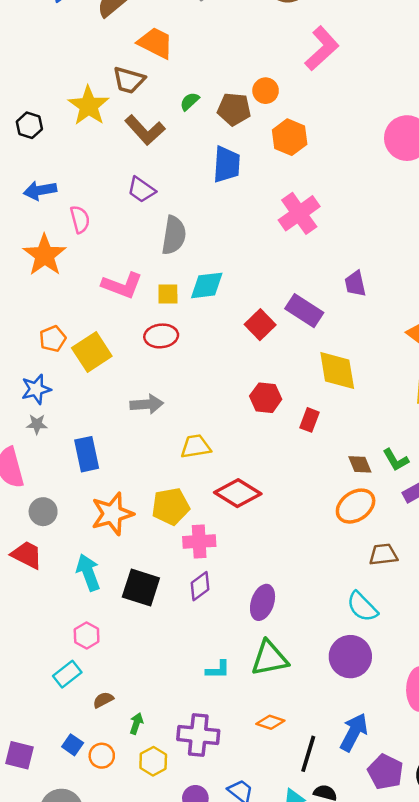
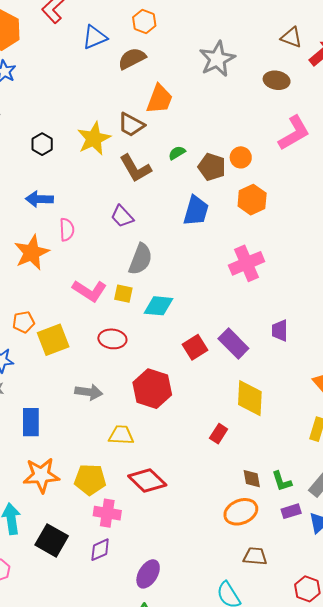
orange trapezoid: (156, 43) -> (160, 99), turned 72
yellow square: (168, 294) -> (123, 294), moved
red hexagon: (266, 398) -> (152, 389), moved, size x1.5

